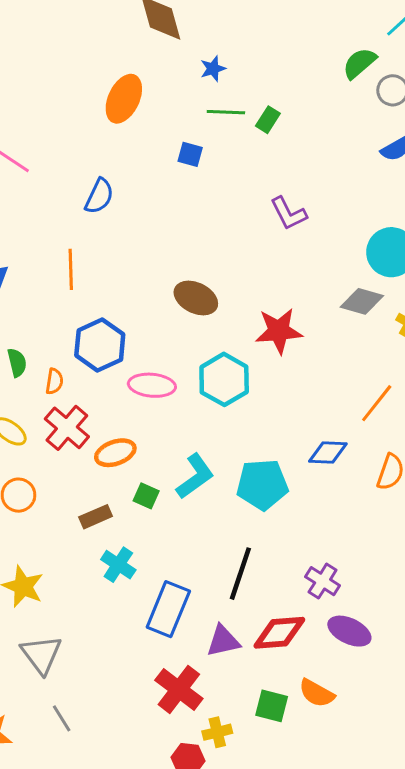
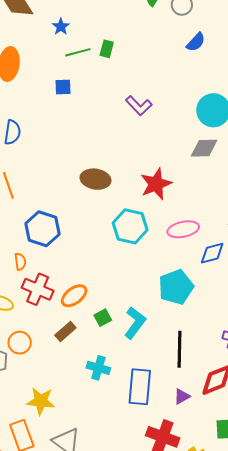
pink ellipse: (152, 385) -> (183, 229), moved
cyan L-shape: (195, 476) -> (135, 323), moved
green square: (146, 496) -> (103, 318), turned -36
brown rectangle: (96, 517) -> (65, 331), moved
purple triangle: (223, 641) -> (182, 396), size x0.7

